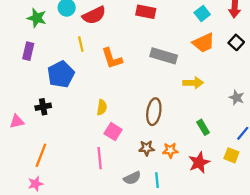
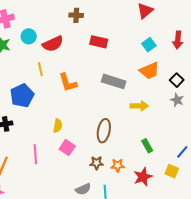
black square: (236, 42) -> (177, 80), moved
gray star: (237, 98) -> (177, 100), moved
pink line: (100, 158) -> (35, 154), moved

